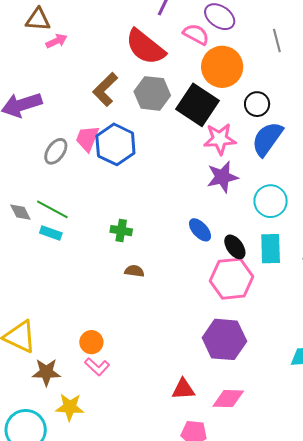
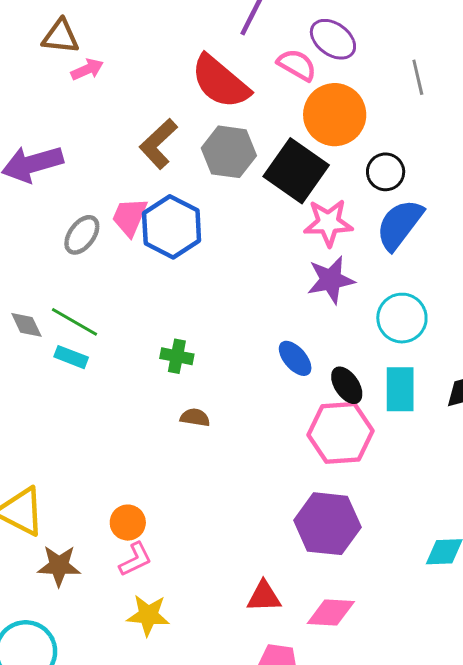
pink L-shape: (97, 367) -> (135, 559), turned -70
yellow star: (70, 407) -> (148, 615), moved

